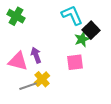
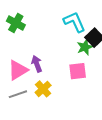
pink triangle: (18, 61) -> (18, 70), turned -45
gray line: (28, 86) -> (18, 94), moved

